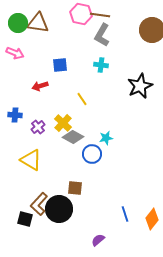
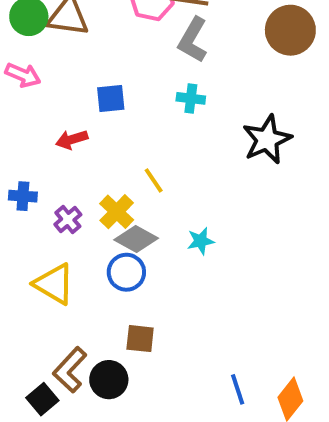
yellow line: (82, 99) -> (154, 180), moved
blue circle: (92, 154) -> (126, 272), moved
black circle: (59, 209) -> (109, 380), size x0.7
black square: (25, 219) -> (42, 399), turned 35

